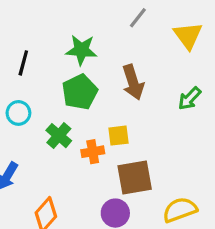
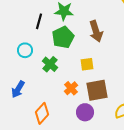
black line: (23, 63) -> (39, 21), moved
orange cross: (93, 152) -> (71, 88), moved, turned -32

